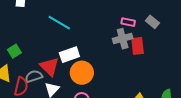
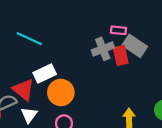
pink rectangle: (128, 22) -> (118, 30), moved
gray rectangle: (152, 22) -> (135, 46), moved, size x1.5

